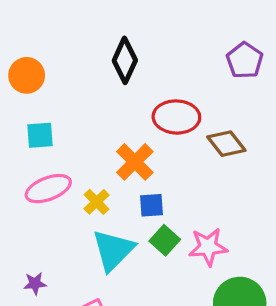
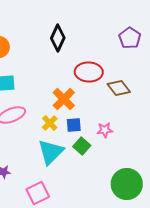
yellow cross: (97, 202) -> (50, 123), moved
pink star: (208, 247) -> (105, 130), moved, size x0.7

